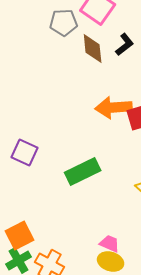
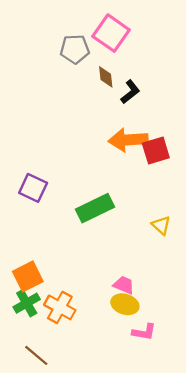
black L-shape: (125, 44) -> (130, 92), moved
brown diamond: (93, 48) -> (106, 77), size x0.7

